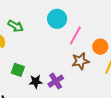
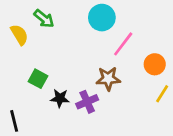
brown star: (80, 61) -> (108, 79), moved

